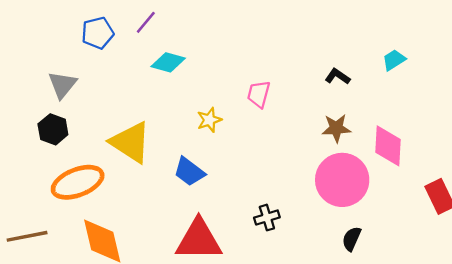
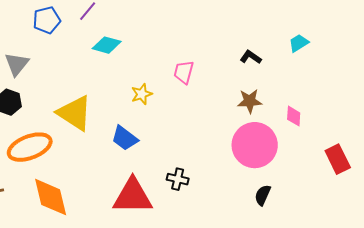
pink diamond: (388, 146) -> (294, 116), size x0.6
black cross: (267, 218) -> (178, 179), moved, turned 30

